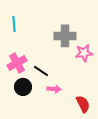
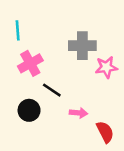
pink cross: (17, 63) -> (30, 63), moved
pink arrow: (54, 89) -> (78, 113), moved

